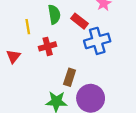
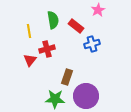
blue cross: (97, 41) -> (92, 44), size x0.7
red triangle: (13, 56) -> (30, 60), moved

